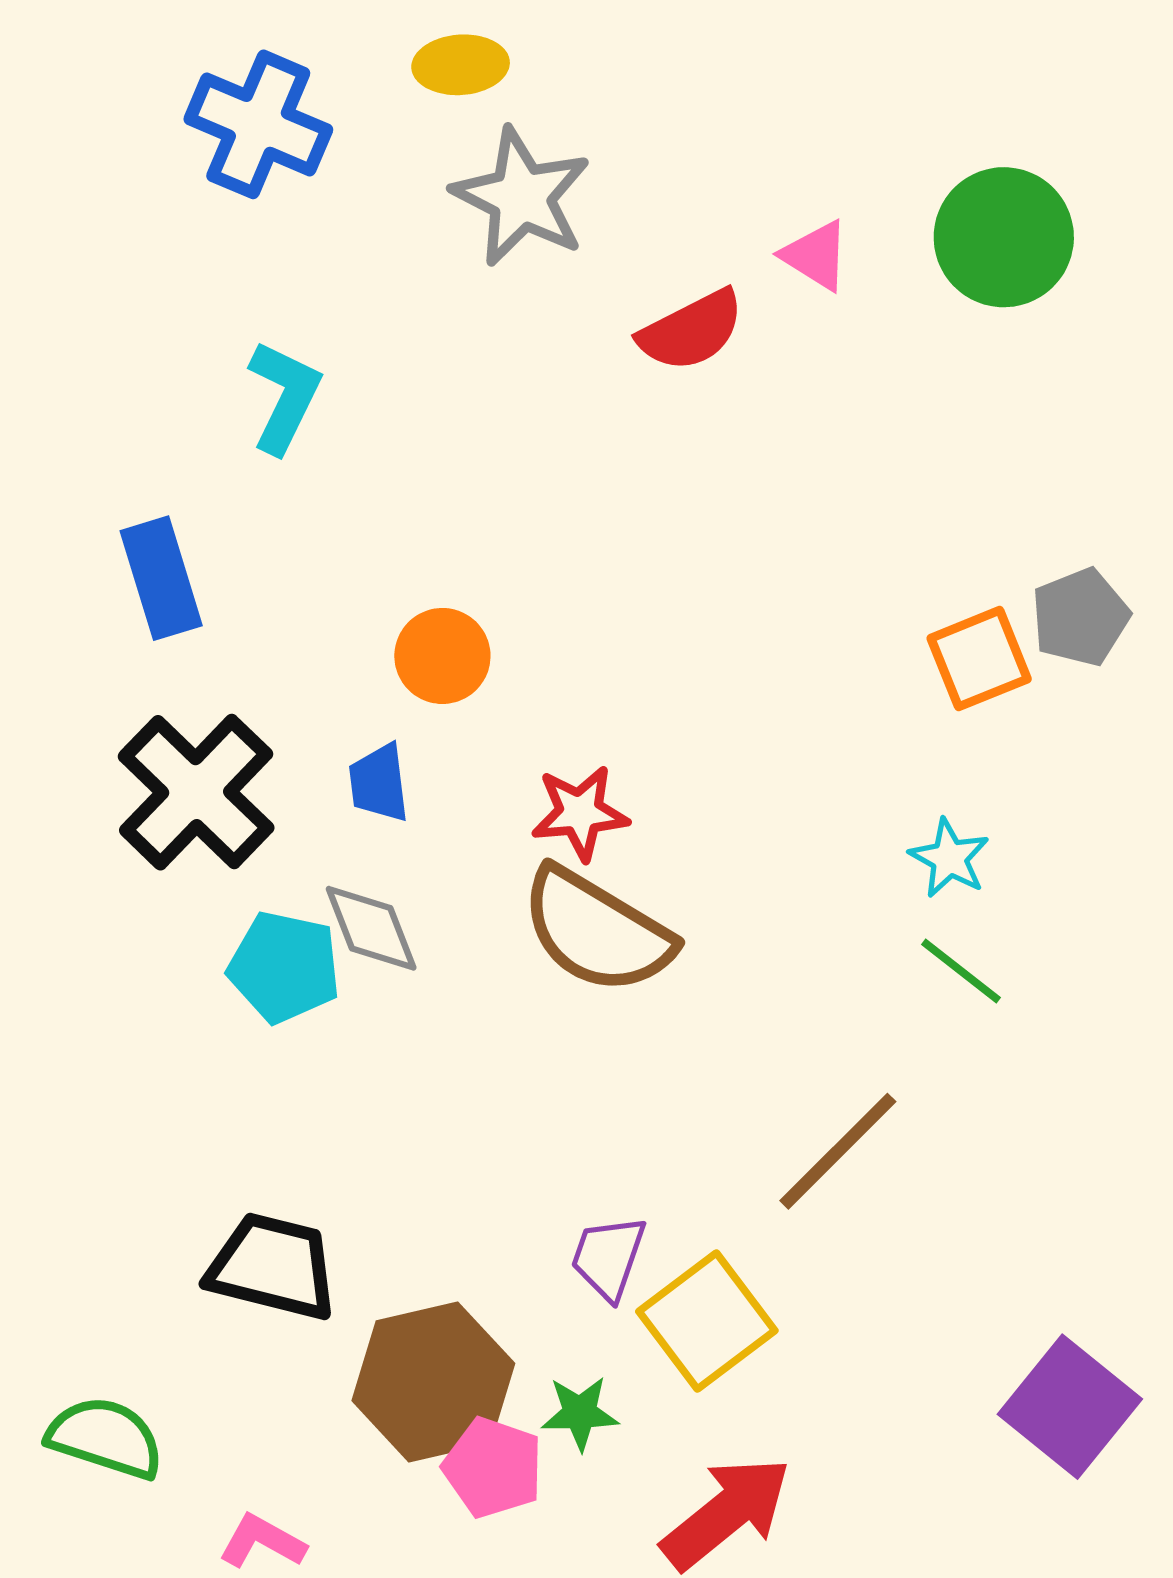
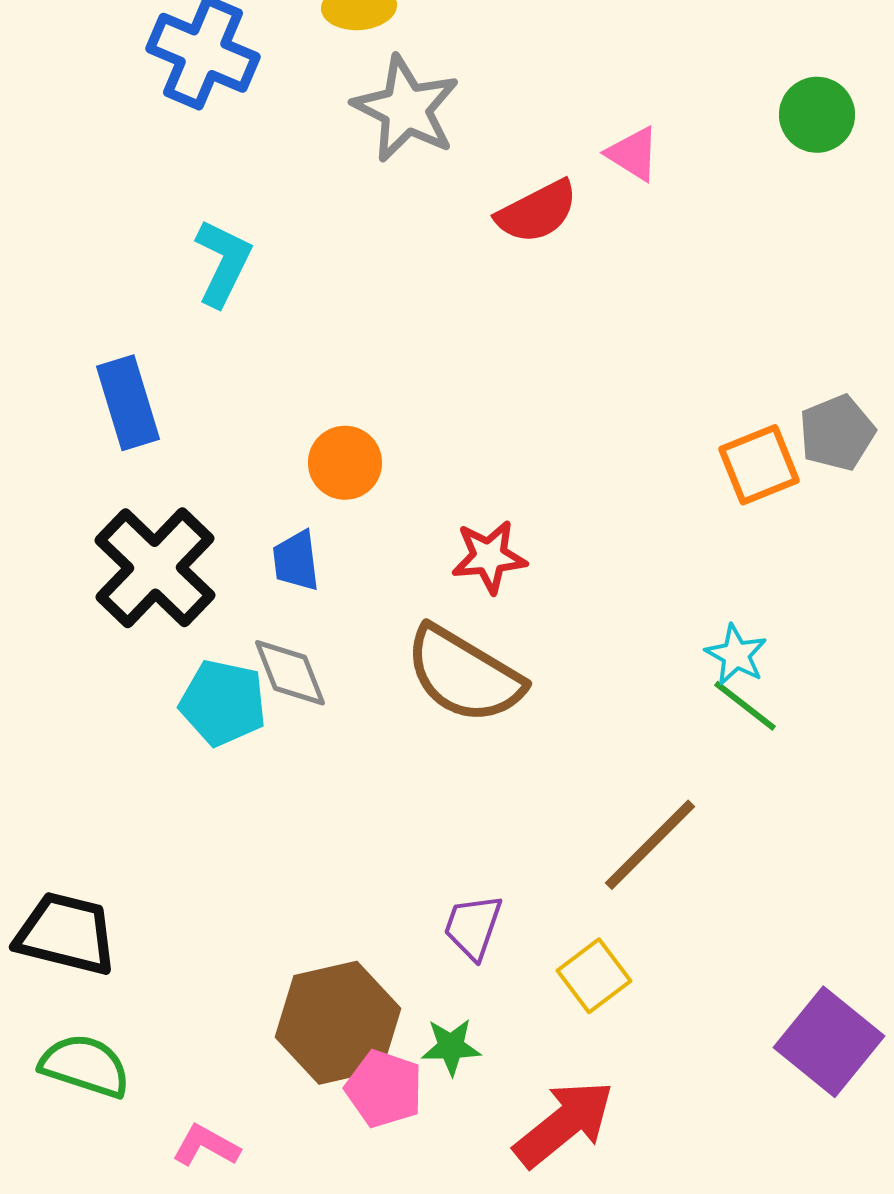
green circle: (1004, 237) -> (817, 115), moved, size x0.7
red star: (580, 813) -> (489, 557), moved
cyan star: (949, 858) -> (736, 655), moved
black trapezoid: (273, 1267) -> (66, 934), moved
yellow square: (707, 1321) -> (594, 976), moved, size x0.7

